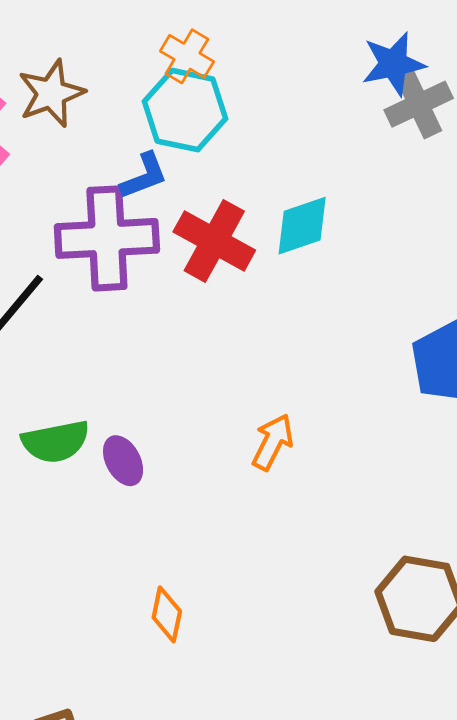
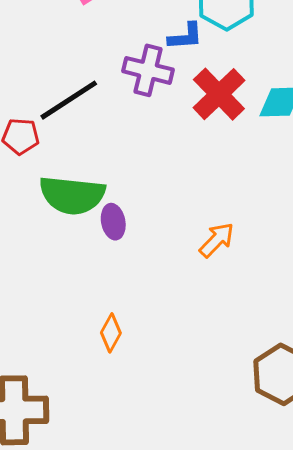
purple cross: (107, 238) -> (148, 70), size x0.7
green semicircle: (56, 442) -> (72, 195), size x1.4

